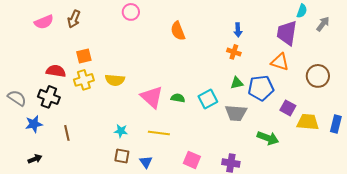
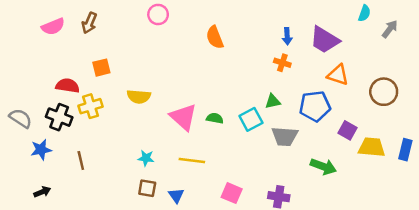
purple trapezoid: (287, 33) -> (325, 40), moved, turned -68
yellow cross: (84, 80) -> (90, 106), moved
green triangle: (237, 83) -> (273, 101), moved

